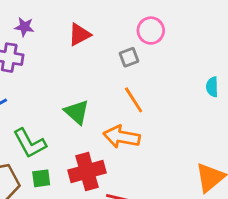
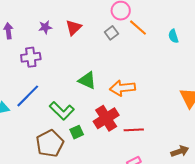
purple star: (24, 27) -> (45, 27), moved
orange line: (134, 100) -> (138, 28), moved

